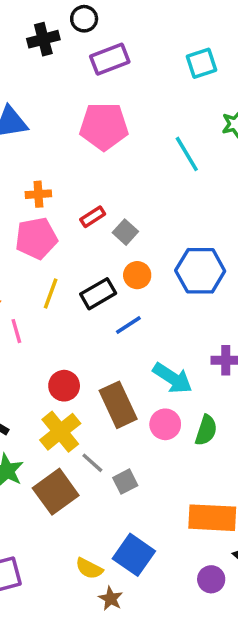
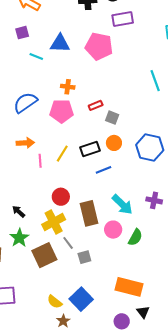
pink pentagon: (104, 126) -> (99, 46), moved
gray square: (125, 232) -> (112, 118), turned -32
yellow line: (51, 293) -> (62, 154), moved

